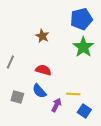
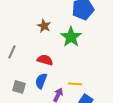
green star: (83, 47) -> (71, 37), moved
blue semicircle: (39, 91) -> (41, 81), turned 63

